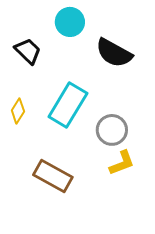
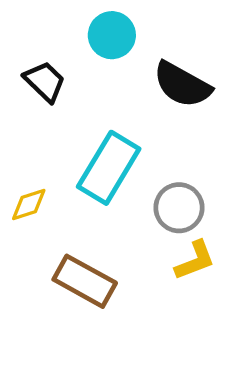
yellow diamond: (18, 111) -> (29, 205), moved, turned 40

